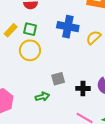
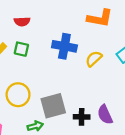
yellow circle: (30, 50) -> (18, 95), moved
gray square: (58, 79) -> (53, 106), size x1.6

